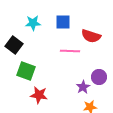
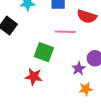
green square: (26, 71) -> (44, 52), moved

